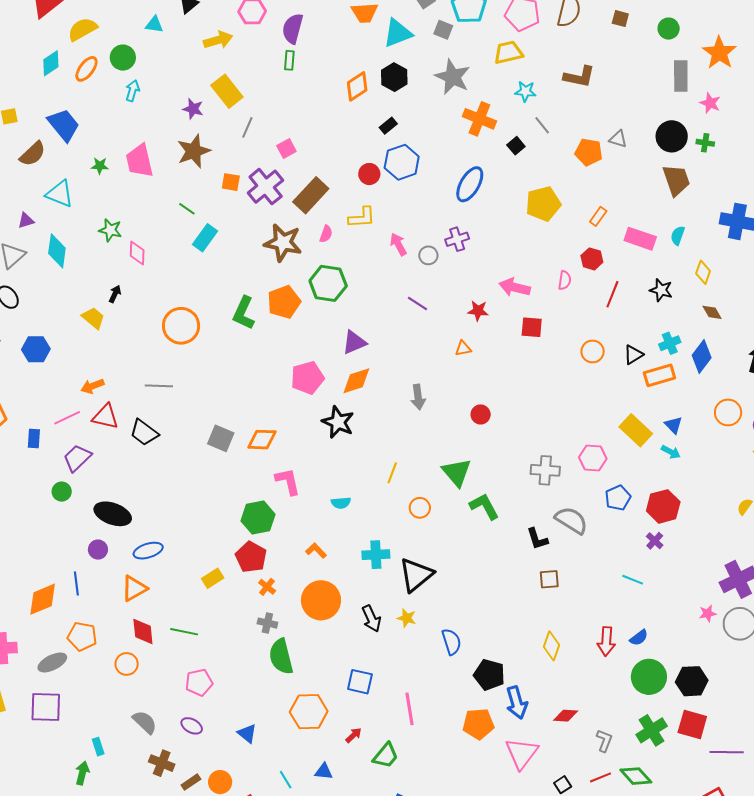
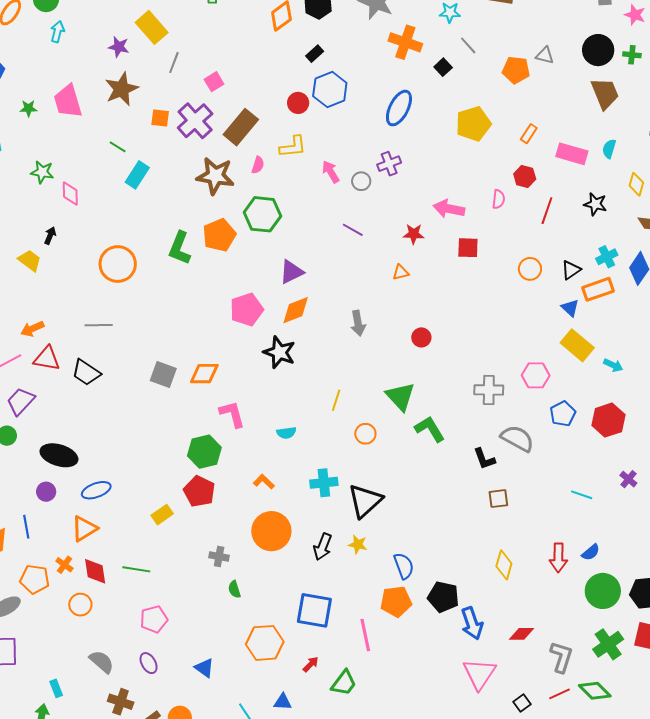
blue triangle: (673, 425) -> (570, 308), moved
purple cross: (655, 541) -> (628, 479), moved
orange cross: (267, 587) -> (64, 565), moved
black arrow: (371, 619) -> (323, 547), turned 48
green semicircle: (281, 657) -> (234, 589), size x0.5
blue square: (360, 682) -> (314, 610), size x1.4
orange pentagon: (478, 724) -> (396, 602), moved
purple ellipse: (192, 726) -> (149, 663), turned 35
gray L-shape: (604, 741) -> (561, 657), size x1.4

